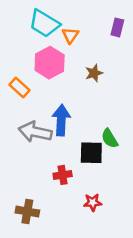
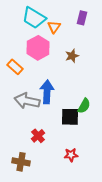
purple rectangle: (117, 27) -> (82, 18), moved
green semicircle: (110, 138) -> (84, 106), turned -119
red cross: (63, 175) -> (38, 136), moved, turned -32

